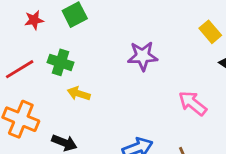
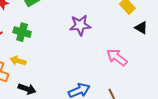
yellow arrow: (79, 94) -> (18, 61), moved

